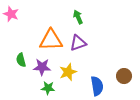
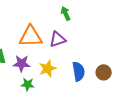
green arrow: (78, 17) -> (66, 13), moved
blue semicircle: (97, 86) -> (79, 71), moved

